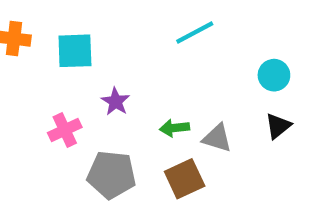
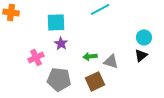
cyan square: (75, 51) -> (56, 22), moved
cyan circle: (274, 75) -> (144, 37), moved

